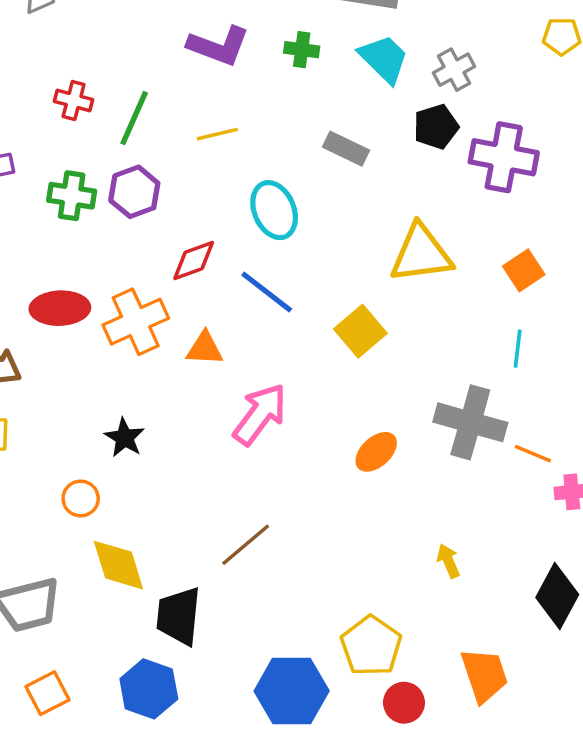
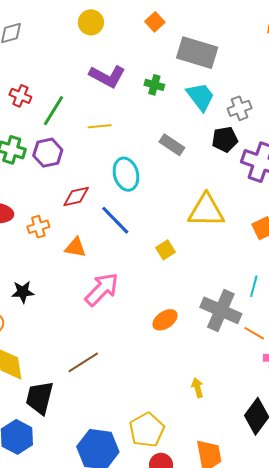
orange cross: (136, 322) -> (38, 227), size x0.6
yellow square: (360, 331) -> (166, 250), size x0.7
cyan line: (518, 349) -> (254, 286), moved
black star: (124, 438) -> (23, 292), turned 30

